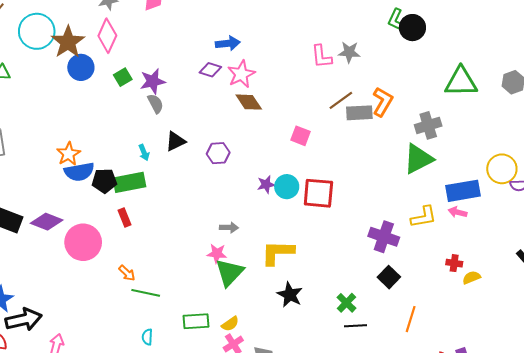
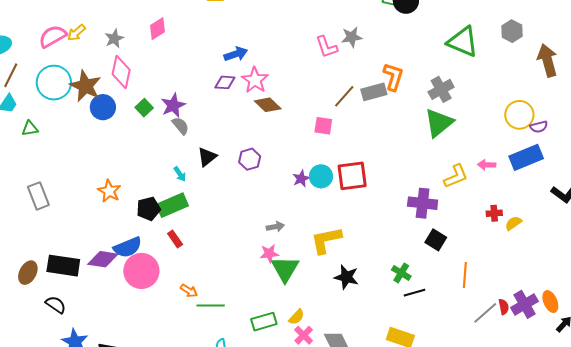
green triangle: (461, 82) -> (463, 42), turned 36
brown line: (341, 100) -> (344, 96), moved
blue semicircle: (79, 172) -> (128, 247), moved
blue rectangle: (463, 191) -> (526, 157), moved

